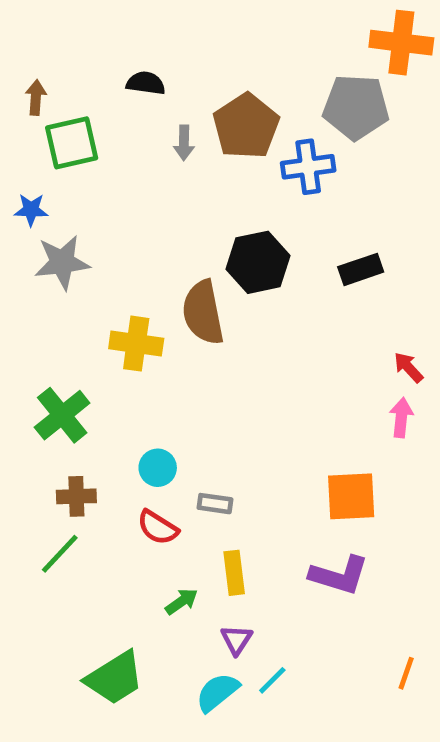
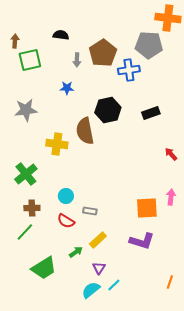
blue star: (31, 210) -> (67, 88), moved
pink arrow: (401, 418) -> (171, 197), moved
yellow rectangle: (234, 573) -> (98, 240), turned 54
green trapezoid: (115, 678) -> (44, 268), moved

